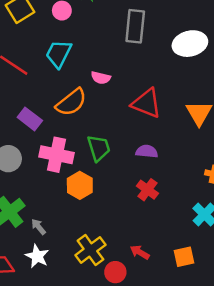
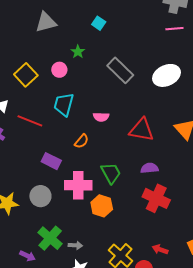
gray rectangle: (135, 26) -> (120, 70), turned -40
orange semicircle: (71, 102) -> (82, 141), size x0.6
red cross: (147, 190) -> (156, 198), size x1.5
gray arrow: (38, 227) -> (75, 245), turned 144

